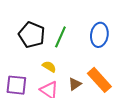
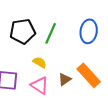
black pentagon: (32, 35) -> (23, 31), turned -30

